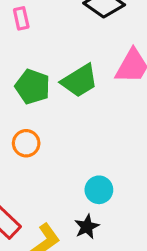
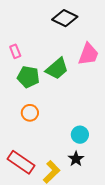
pink rectangle: (21, 18) -> (15, 51), moved

